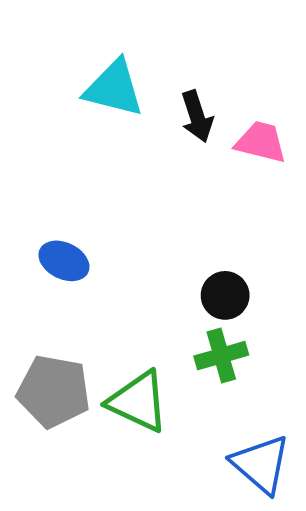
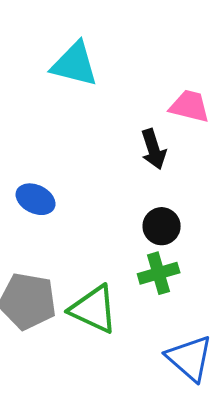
black arrow: (197, 116) -> (154, 149), moved

